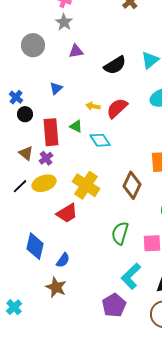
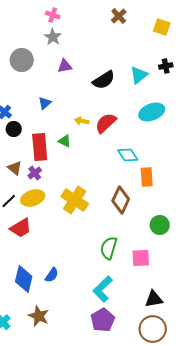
cyan diamond: (100, 140) -> (128, 155), moved
red trapezoid: (67, 213) -> (21, 228), moved
blue diamond: (35, 246) -> (24, 279), moved
cyan L-shape: (131, 276) -> (103, 289), moved
brown star: (56, 287) -> (39, 316), moved

